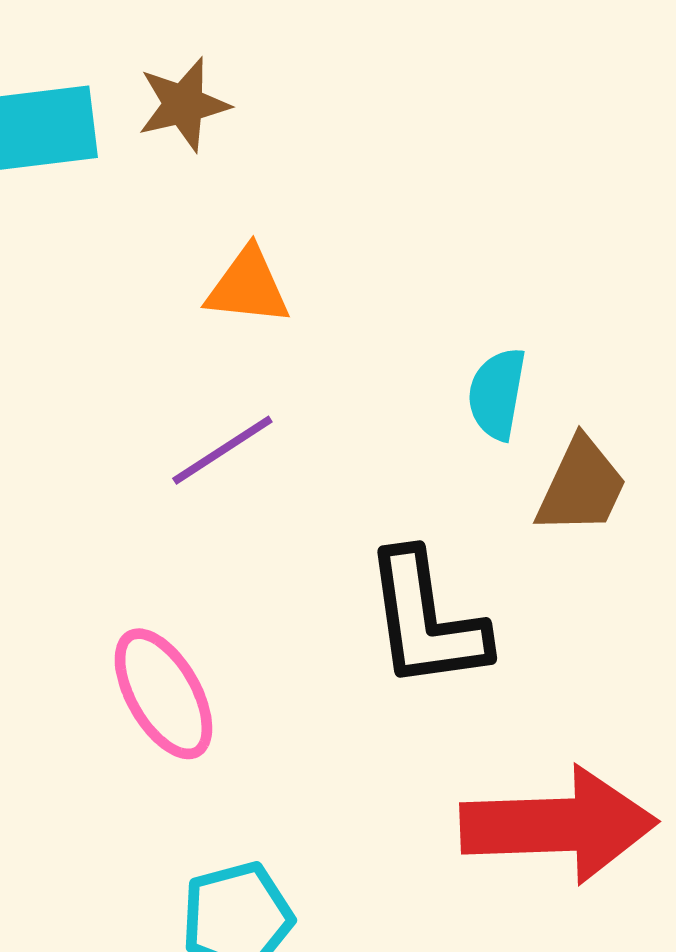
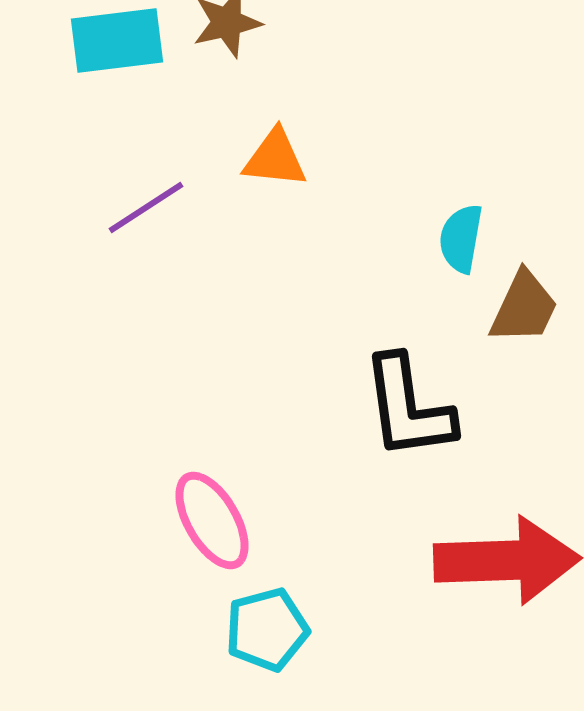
purple line: (222, 450) -> (146, 207), moved
pink ellipse: (163, 694) -> (212, 520), moved

